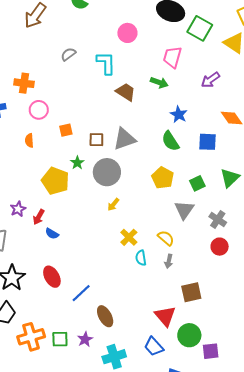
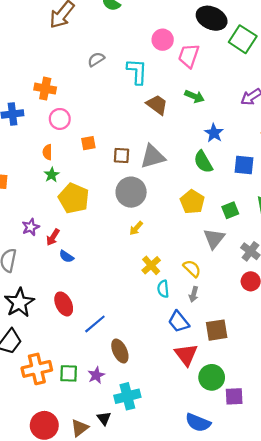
pink trapezoid: (172, 57) -> (189, 56), moved
green star: (77, 163) -> (52, 175), moved
blue trapezoid: (154, 347) -> (179, 322), moved

